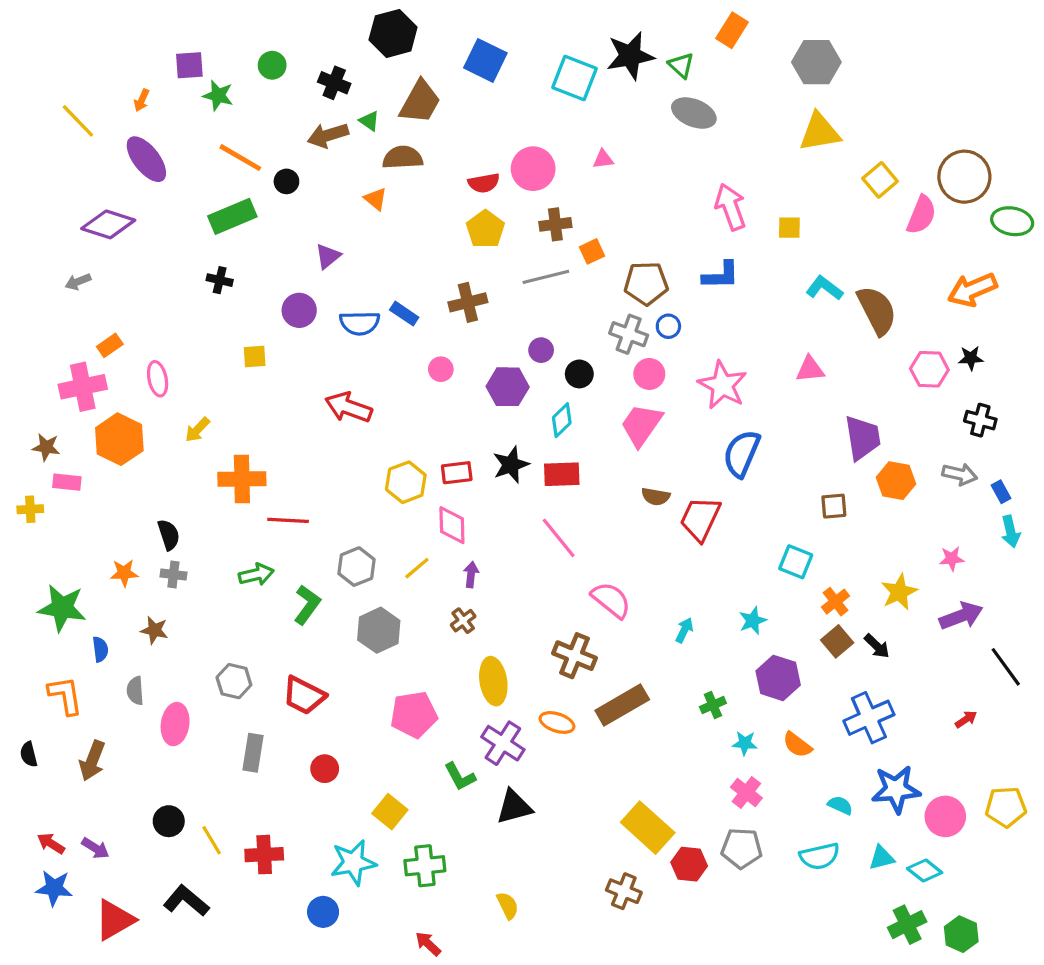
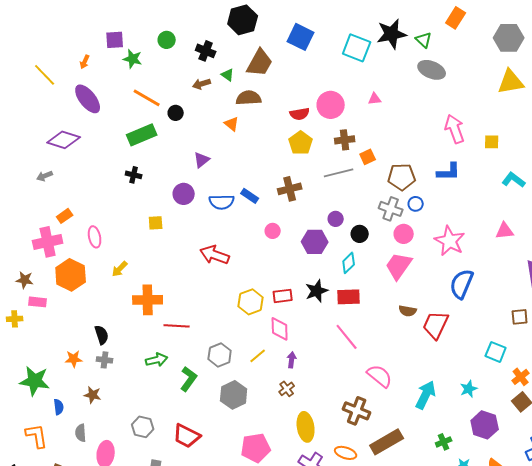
brown arrow: (328, 135) -> (202, 84), size x0.7
cyan arrow: (684, 630) -> (426, 395), size x1.8

